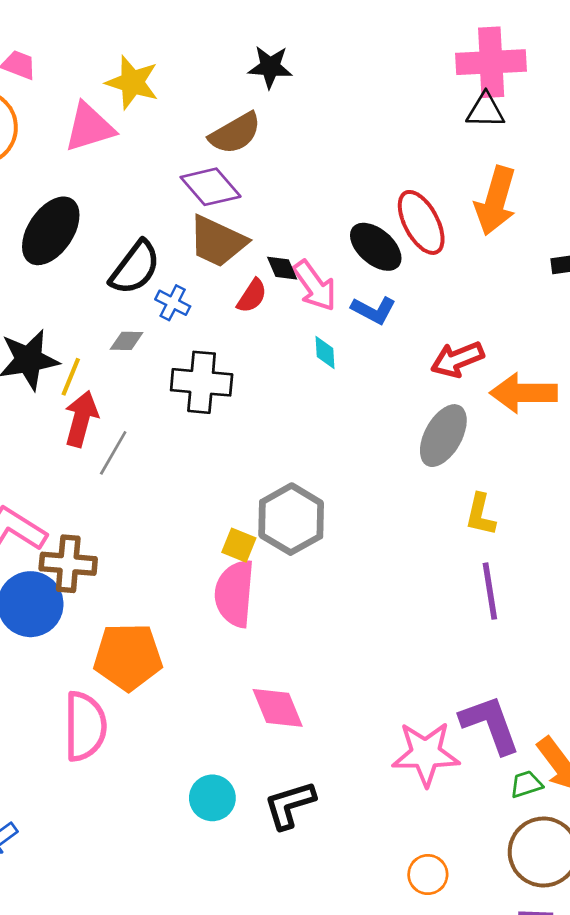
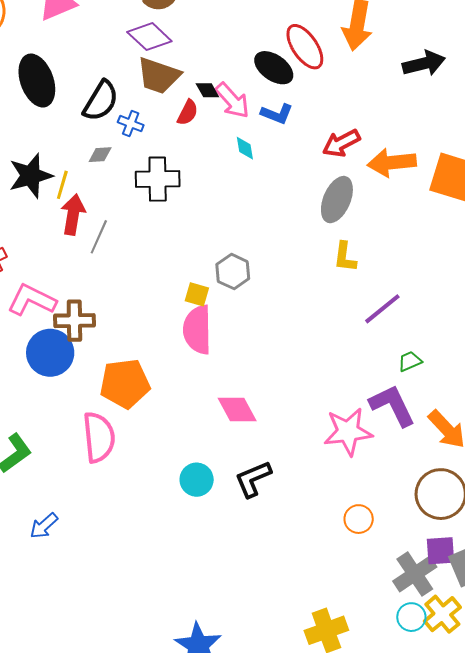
black ellipse: (51, 231) -> (37, 81), turned -48
yellow L-shape: (480, 515) -> (345, 257), moved
gray hexagon: (291, 519) -> (233, 272), size x0.7
purple line: (490, 591) -> (382, 309), turned 66
green trapezoid: (526, 784) -> (410, 361), moved

